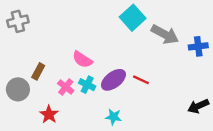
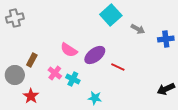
gray arrow: (165, 34) -> (138, 29), size x0.6
purple ellipse: (113, 80) -> (95, 55), moved
cyan cross: (87, 85) -> (73, 79), moved
red star: (49, 114) -> (31, 96), moved

